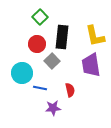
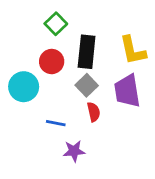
gray square: (52, 61) -> (87, 85), moved
cyan circle: (22, 73) -> (24, 87), moved
red semicircle: (70, 90) -> (94, 112), moved

